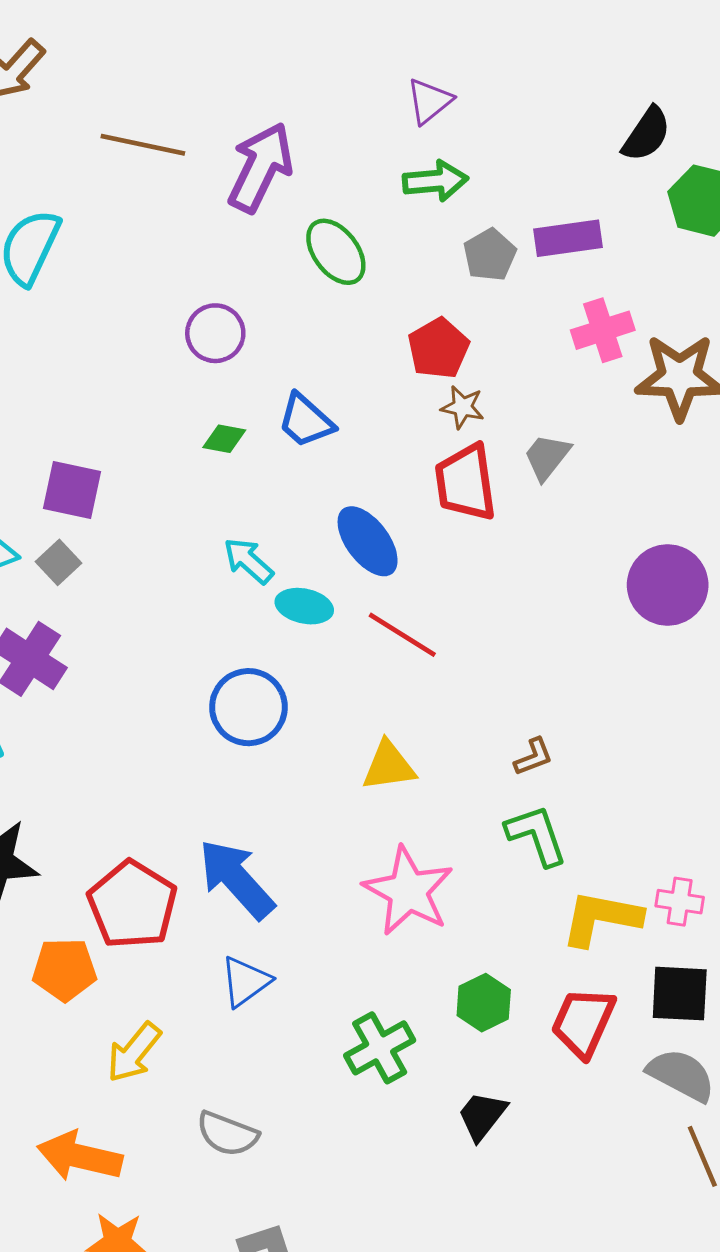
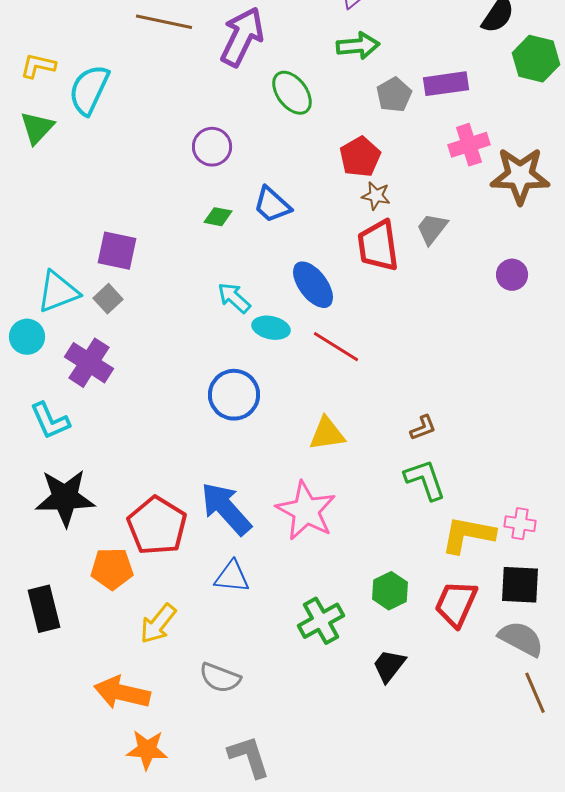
purple circle: (668, 585) -> (512, 275), moved, size x0.6
pink star: (408, 891) -> (306, 511), moved
blue triangle: (245, 982) -> (232, 577), turned 42

